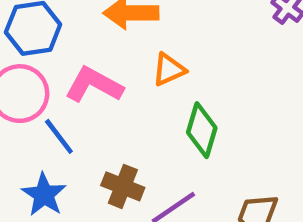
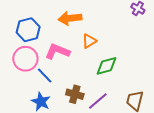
green diamond: (202, 130) -> (107, 66), turned 65

